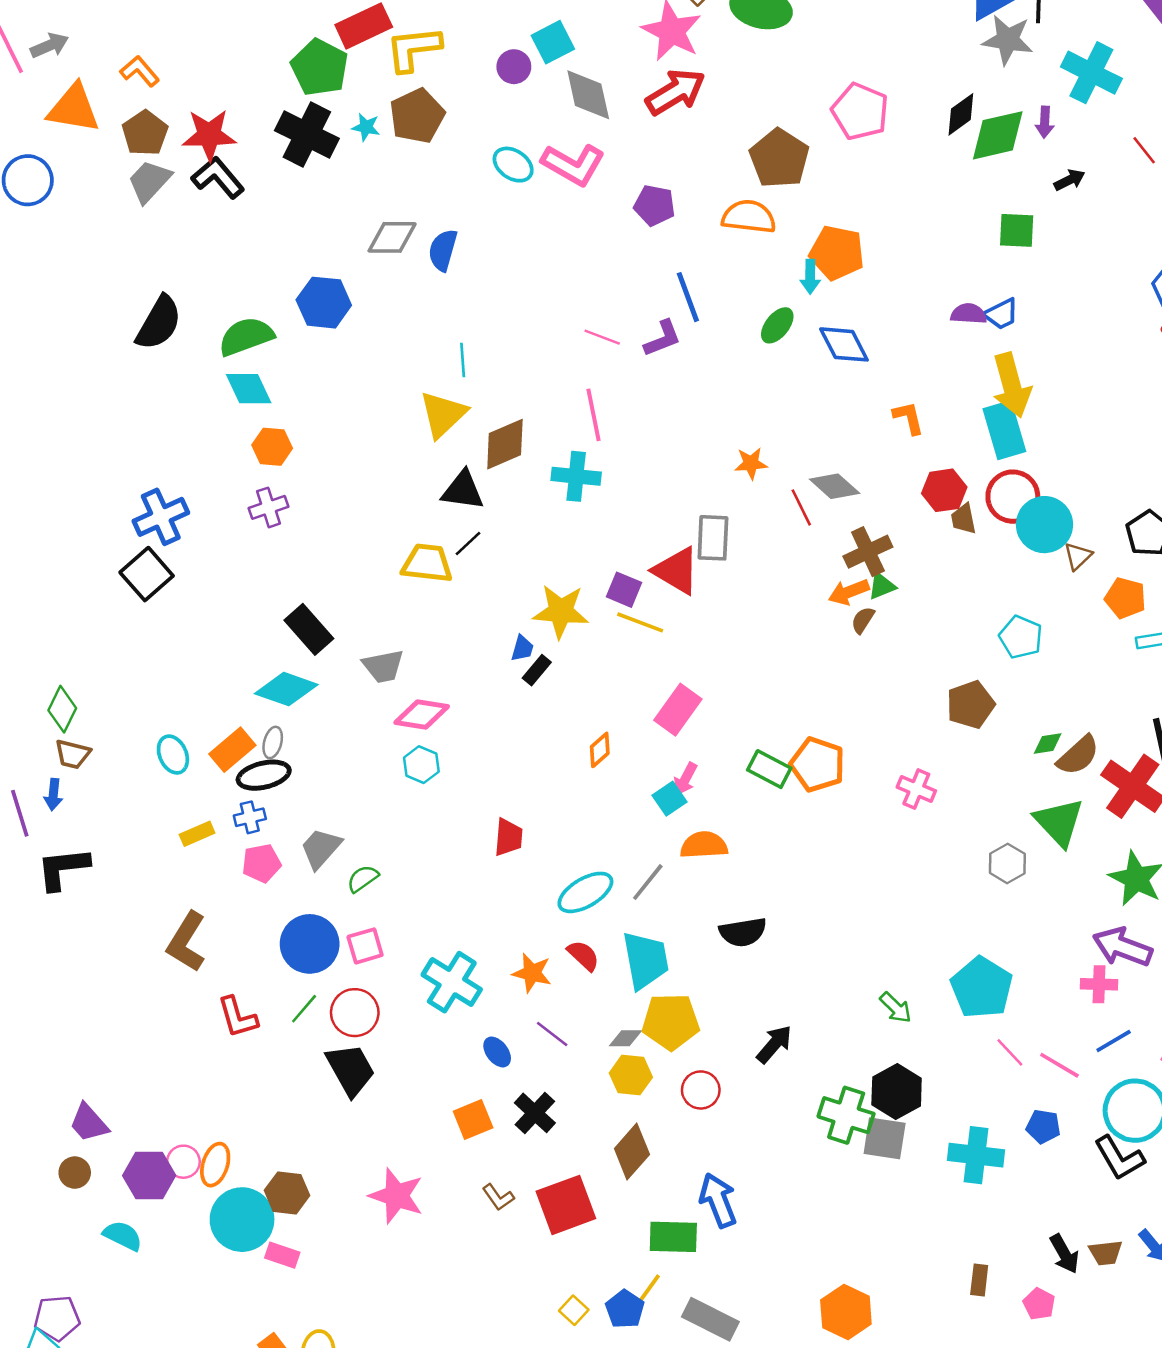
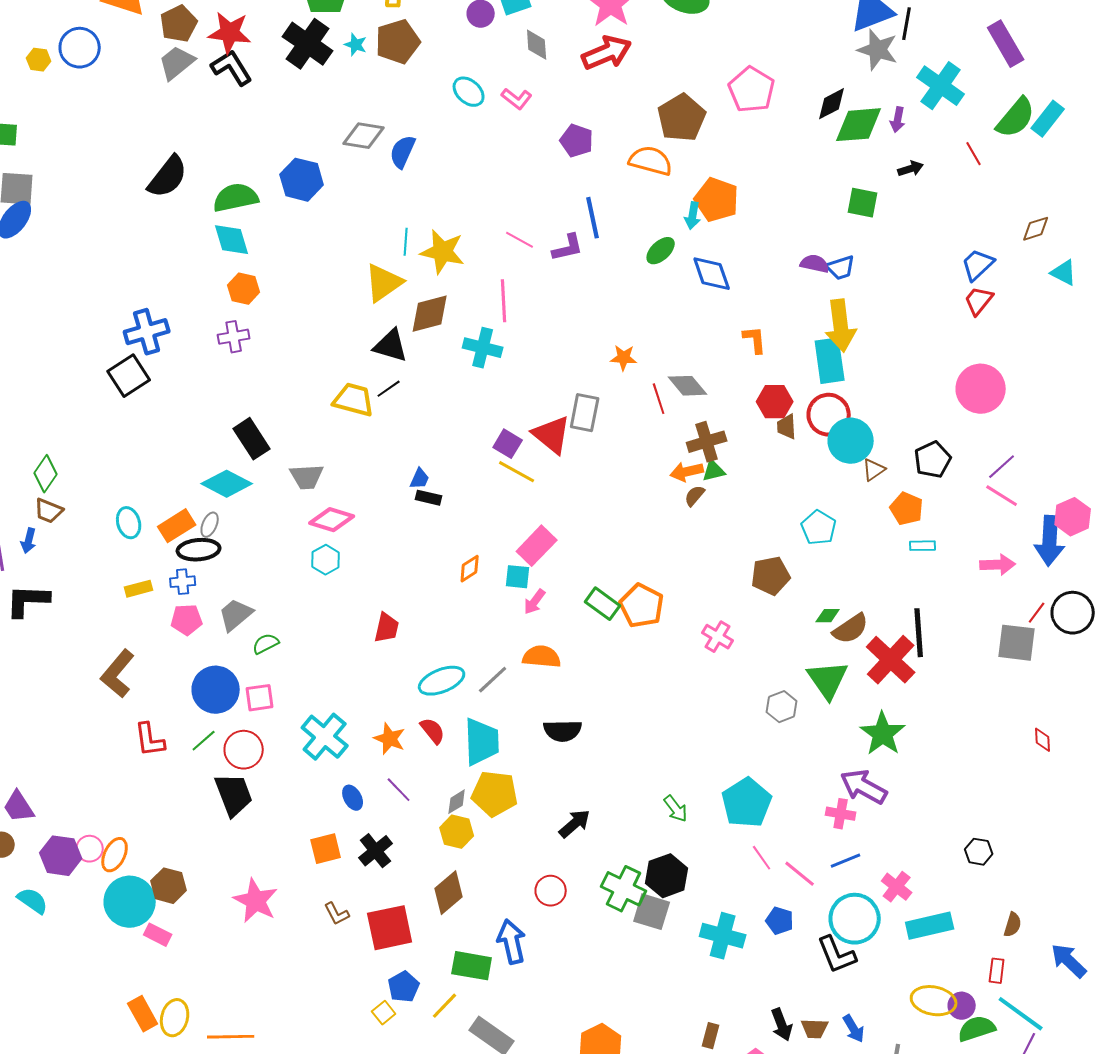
gray diamond: (588, 95) -> (537, 45), size x0.7
pink L-shape: (573, 165) -> (517, 99), size x0.6
yellow star: (561, 611) -> (443, 252), moved
black rectangle: (537, 670) -> (429, 498), turned 55
cyan square: (670, 799) -> (518, 577), moved, turned 32
gray diamond: (626, 1038) -> (457, 802), turned -40
red circle: (701, 1090) -> (551, 891), moved
blue pentagon: (625, 1309) -> (404, 987), moved

